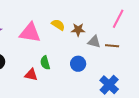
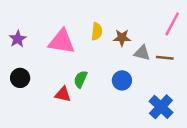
yellow semicircle: (58, 25) -> (97, 31), turned 64
green semicircle: (45, 63) -> (80, 79), turned 40

